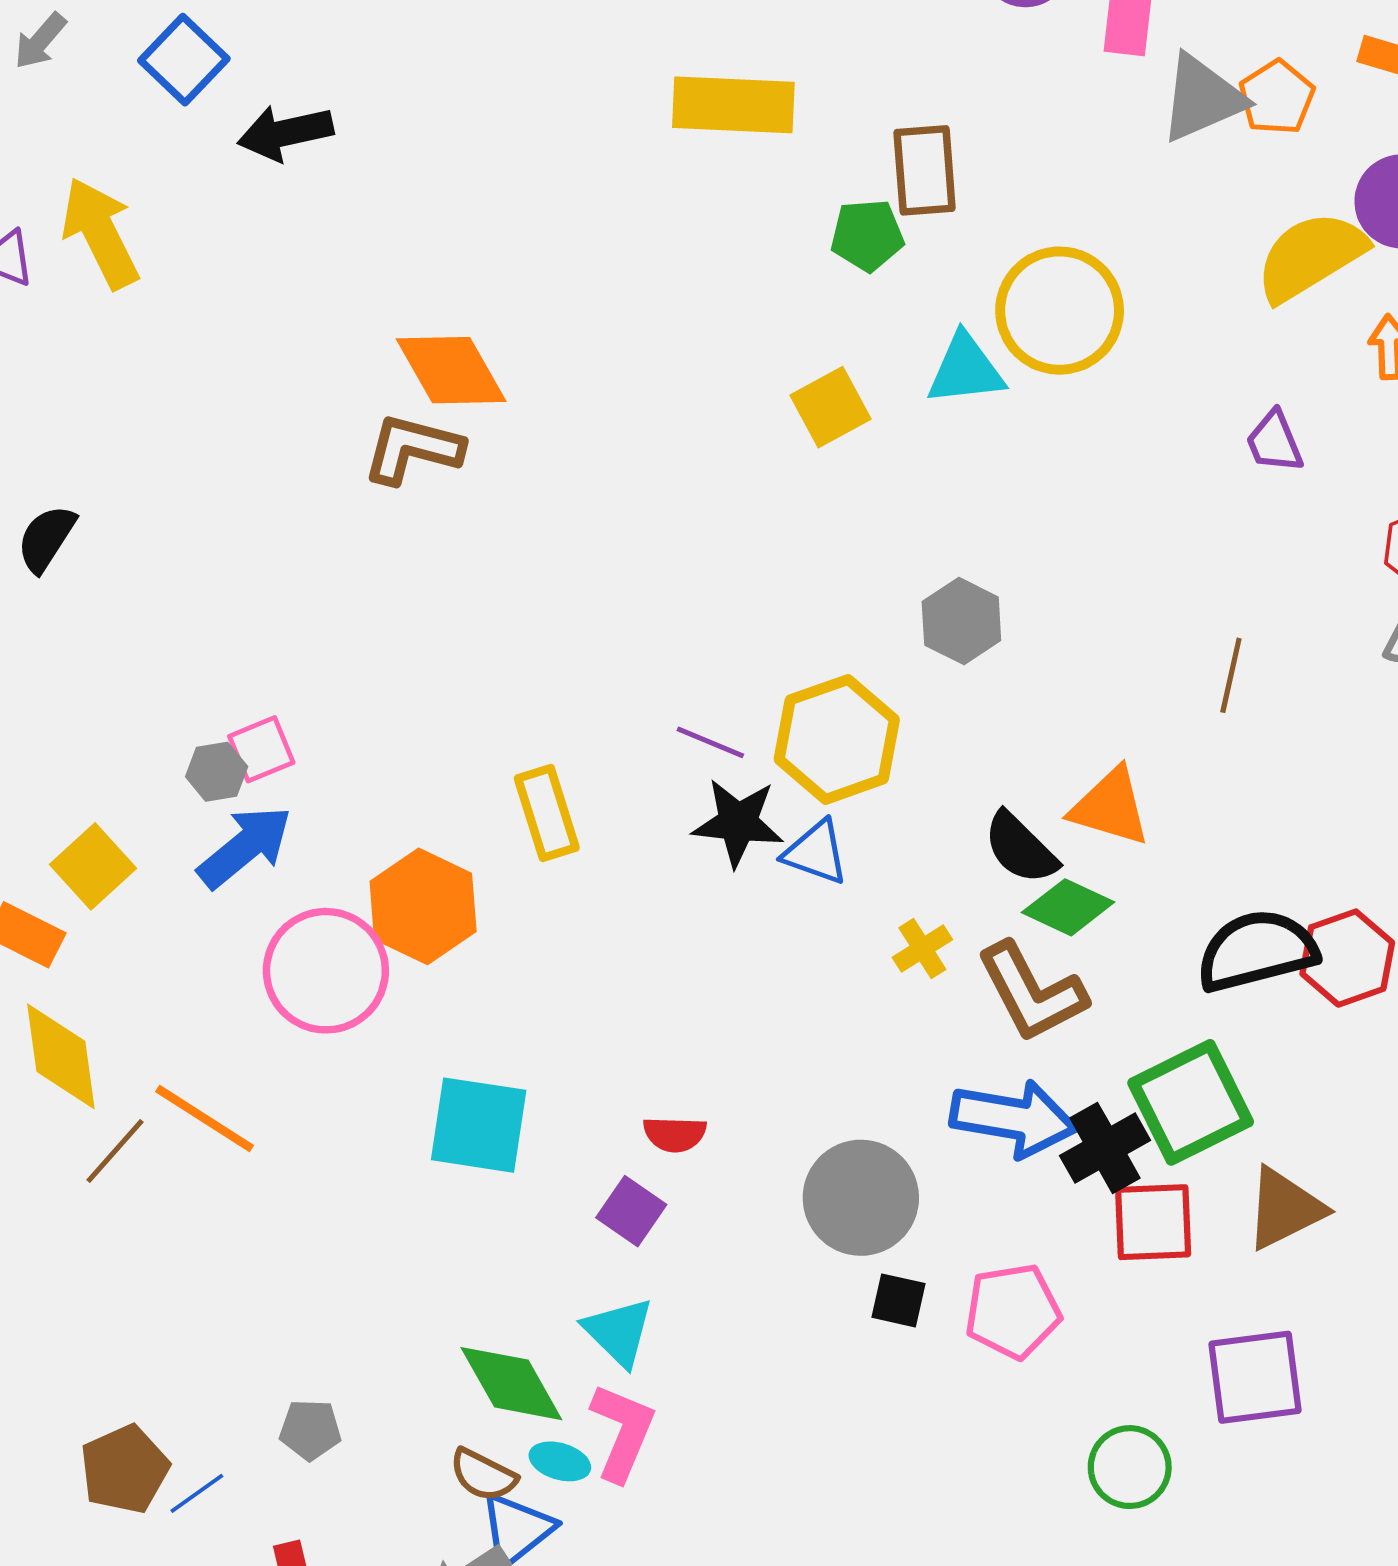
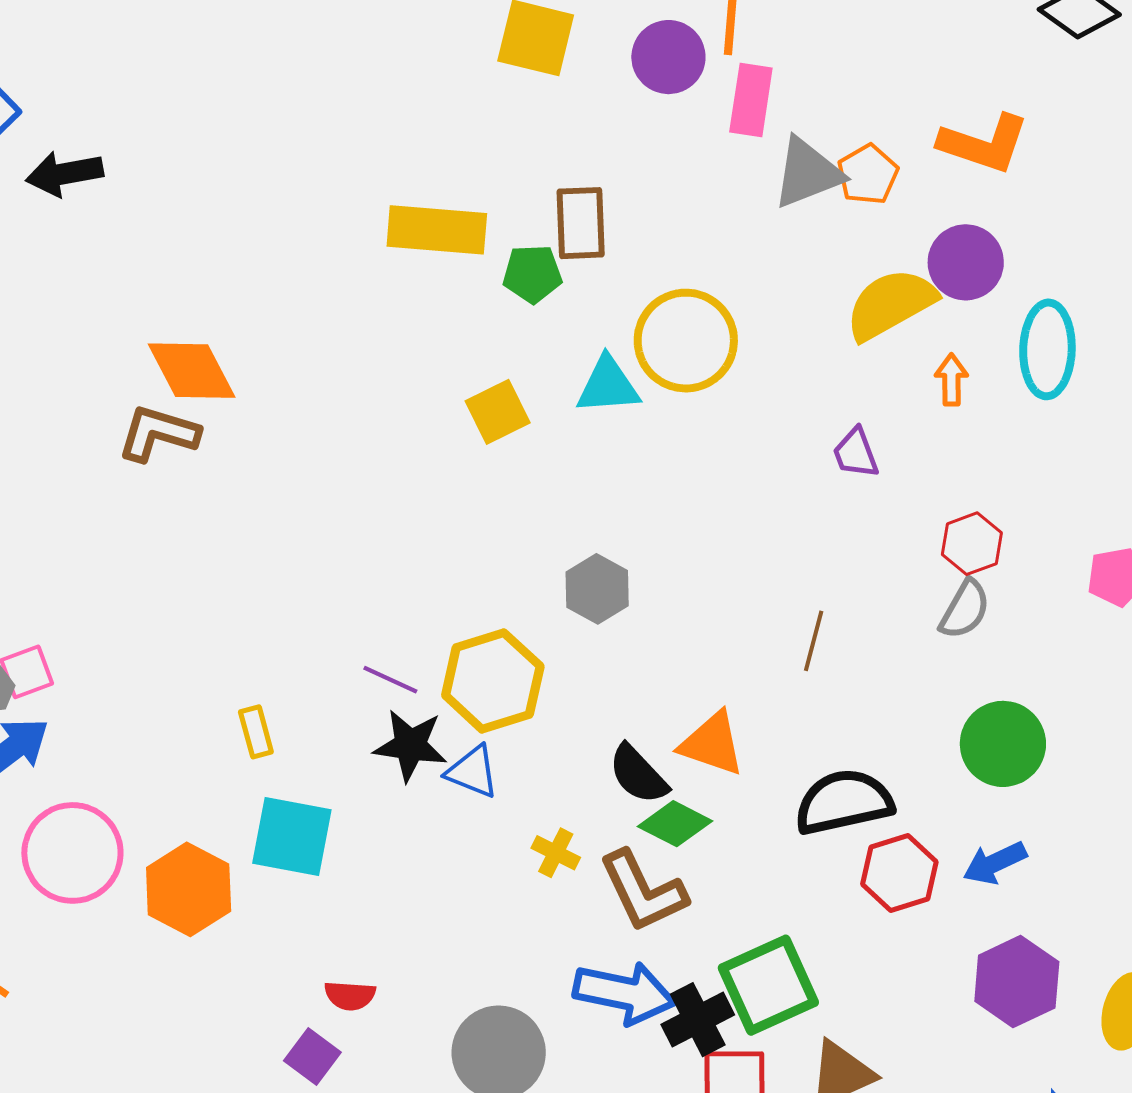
yellow rectangle: (733, 105) -> (437, 230), moved
yellow rectangle: (547, 813) -> (256, 732), size x0.7
orange hexagon: (423, 906) -> (189, 889), moved
yellow cross: (922, 949) -> (556, 853), turned -33
black semicircle: (1257, 951) -> (844, 802), moved
cyan square: (479, 1125) -> (292, 836), moved

